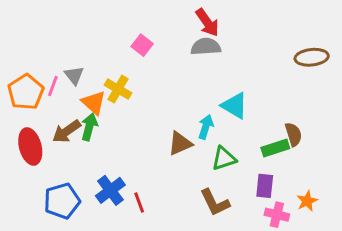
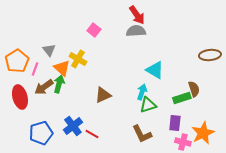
brown ellipse: (312, 57) -> (210, 55), moved
pink line: (53, 86) -> (35, 69), moved
cyan arrow: (206, 127) -> (142, 92), moved
brown triangle: (180, 143) -> (103, 95), moved
orange star: (307, 201) -> (203, 133), size x1.6
red line: (139, 202) -> (92, 134), turned -40

